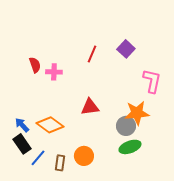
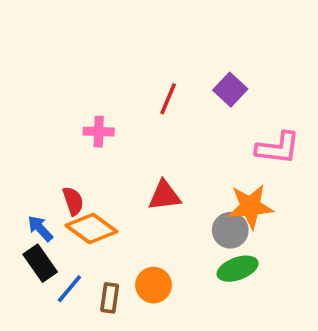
red semicircle: (35, 65) -> (73, 201), moved
pink L-shape: (152, 81) -> (278, 148), turned 85

